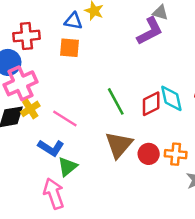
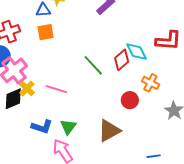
brown triangle: (119, 145) -> (109, 131), moved, turned 35
blue L-shape: (51, 148) -> (42, 127), moved
orange cross: (176, 154) -> (150, 83), moved, turned 36

